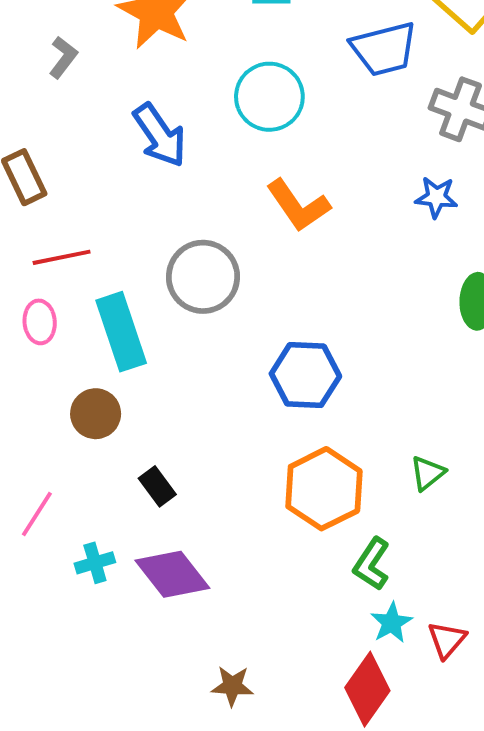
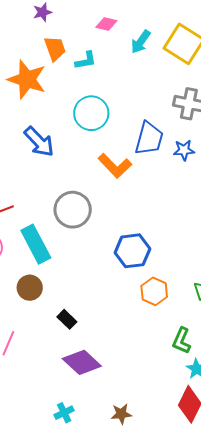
blue trapezoid: (384, 49) -> (149, 138), moved, turned -51
orange hexagon: (324, 489) -> (154, 291), moved, size x0.7
cyan cross: (95, 563) -> (64, 413), moved

